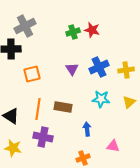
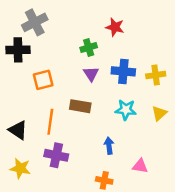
green cross: (73, 32) -> (89, 47), moved
blue cross: (99, 67) -> (123, 71), turned 30
brown rectangle: (63, 107) -> (80, 106), moved
orange cross: (83, 158) -> (104, 180), turned 32

